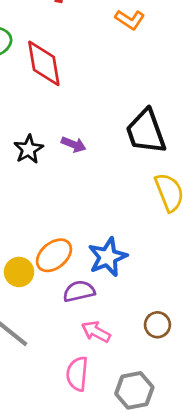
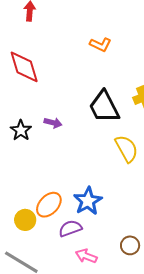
orange L-shape: (130, 20) -> (100, 45), moved

